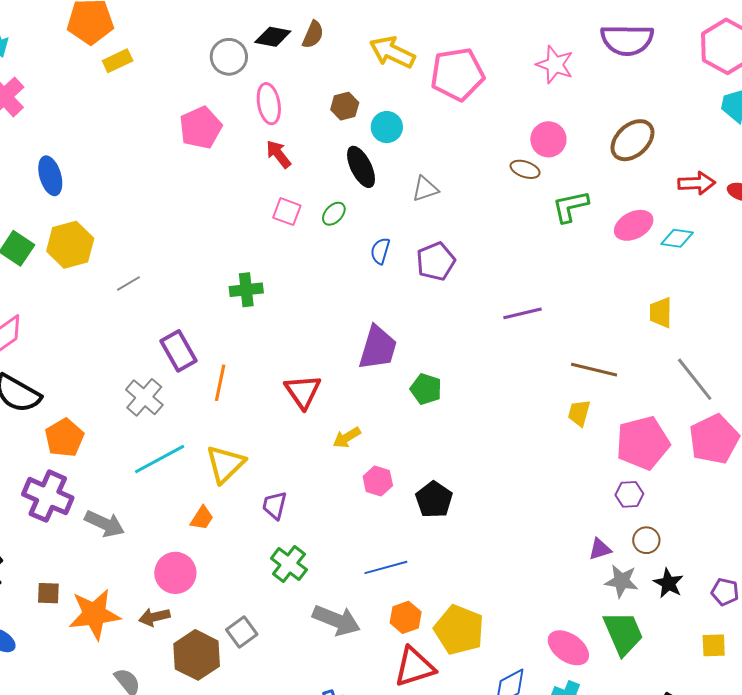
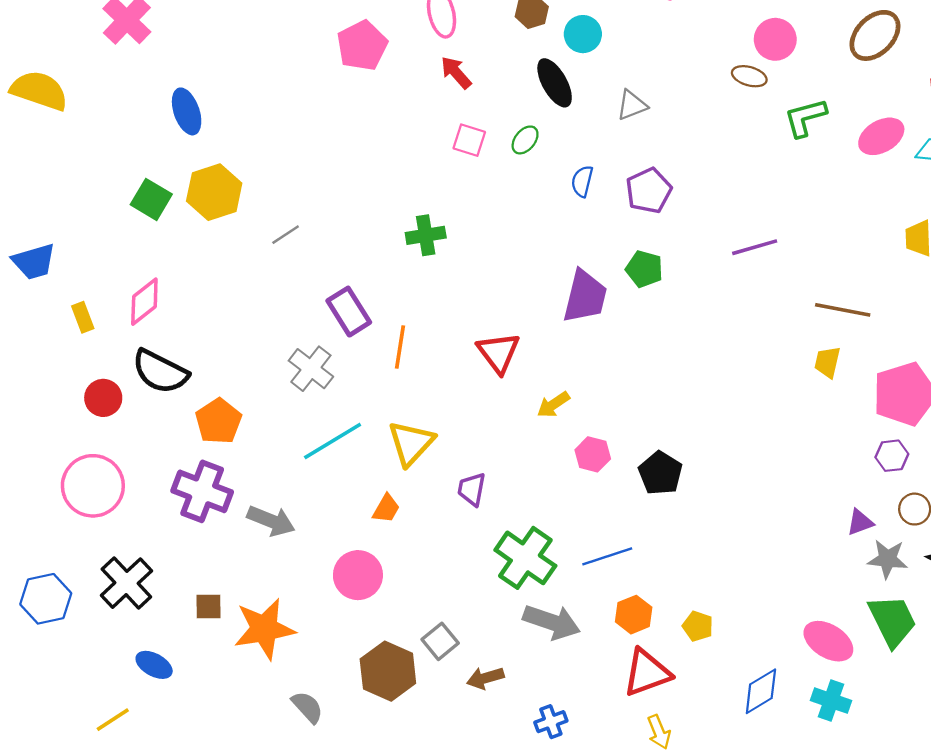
green pentagon: (426, 389) -> (644, 269), moved
green cross: (289, 564) -> (525, 558), moved, size x1.4
brown arrow: (154, 617) -> (485, 678), moved
yellow pentagon: (459, 630) -> (698, 626), size x0.5

